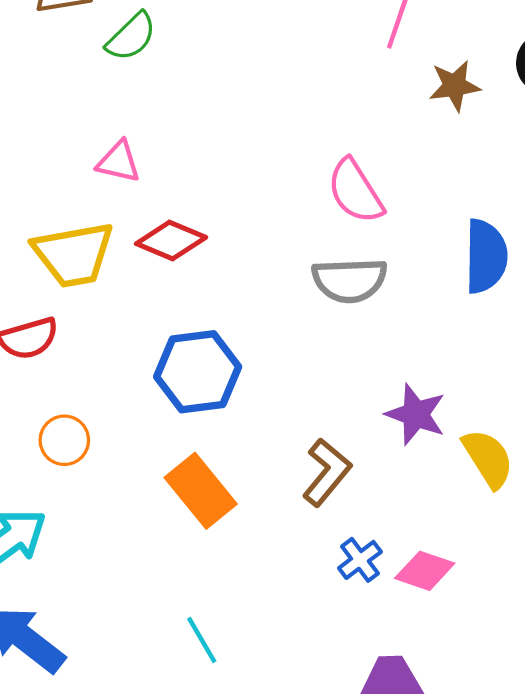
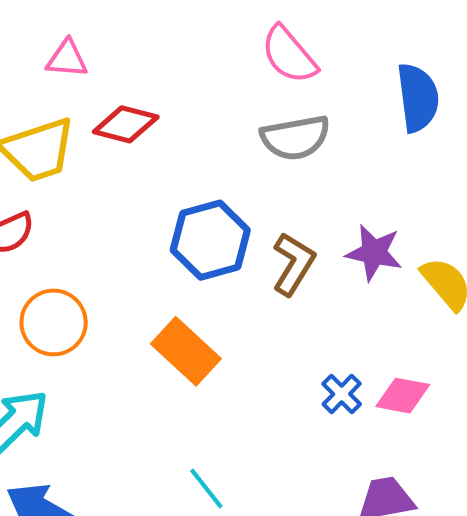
blue hexagon: (198, 372) -> (210, 240), moved
orange circle: (64, 440) -> (54, 322), size x1.4
brown L-shape: (327, 472) -> (293, 264), moved

